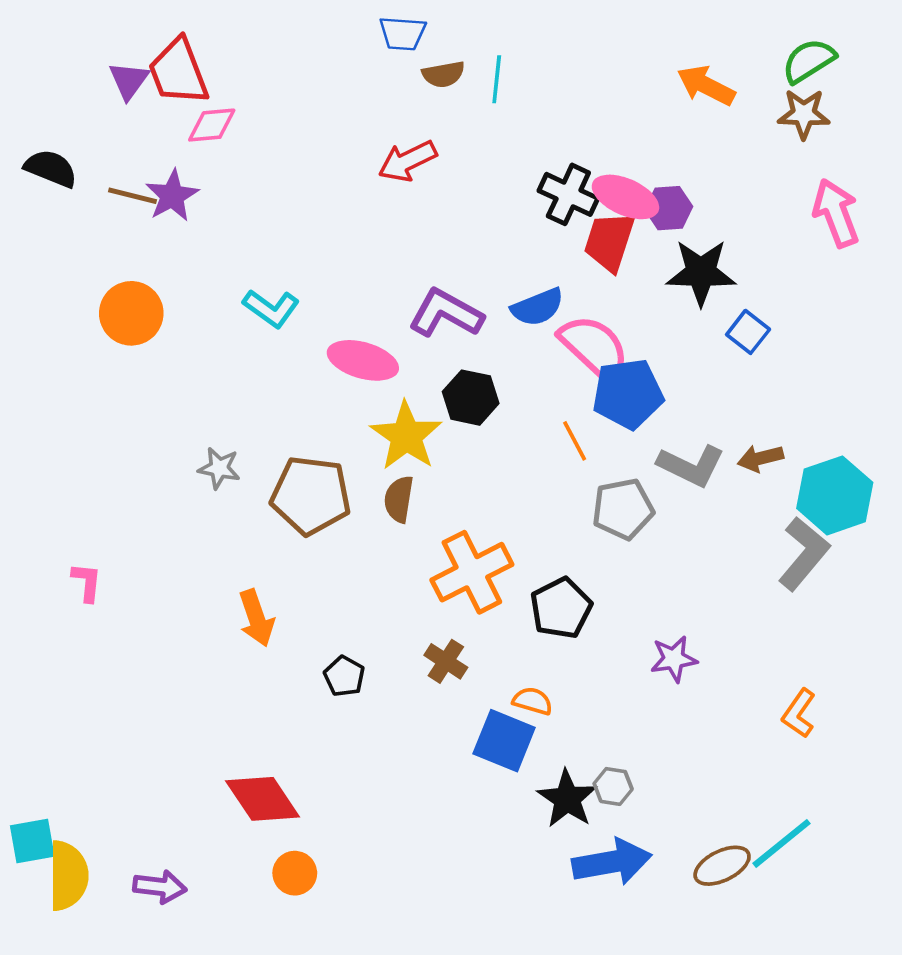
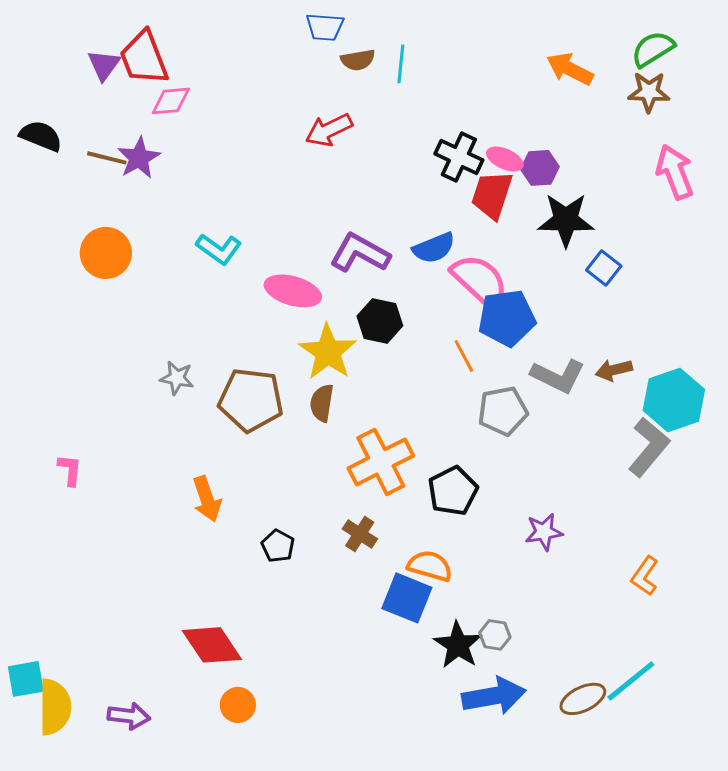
pink ellipse: (625, 197) -> (505, 159), size x0.7
orange semicircle: (533, 701) -> (430, 566), size x1.4

